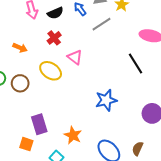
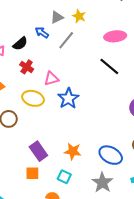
pink triangle: (75, 57) -> (51, 79), turned -35
blue star: (106, 100) -> (68, 98), moved

